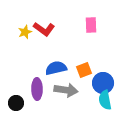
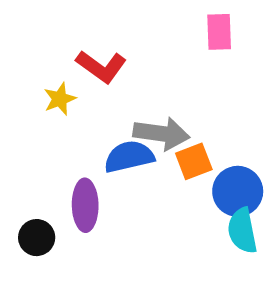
pink rectangle: (91, 25) -> (219, 32), moved
yellow star: (25, 32) -> (60, 99), moved
gray arrow: (66, 90) -> (161, 134), moved

